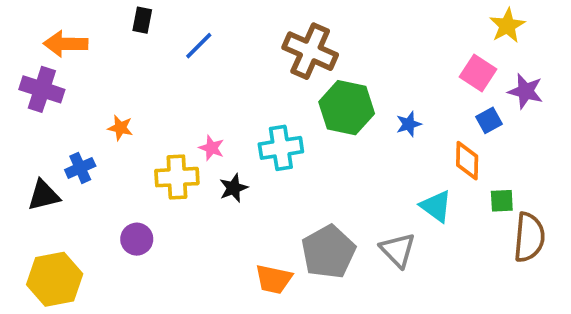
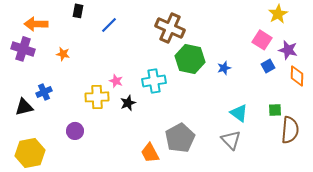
orange star: (120, 128) -> (63, 54), moved
orange diamond: (467, 161) -> (297, 76), moved
gray triangle: (398, 250) -> (231, 140), moved
orange trapezoid: (274, 279) -> (150, 153), turned 50

